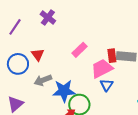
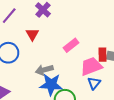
red triangle: (38, 55) -> (32, 34), moved
gray arrow: (43, 80) -> (44, 70), moved

